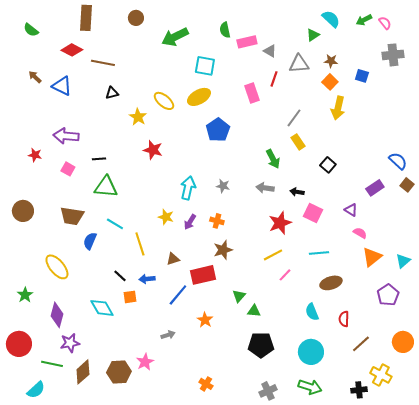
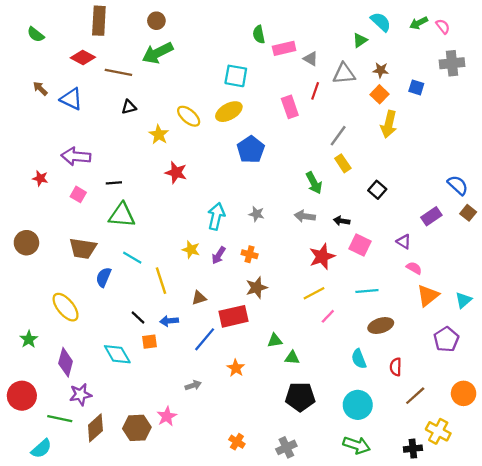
green arrow: (175, 37) -> (158, 53), moved
green triangle: (239, 296) -> (275, 340), turned 40
gray cross: (268, 391) -> (286, 447), moved

